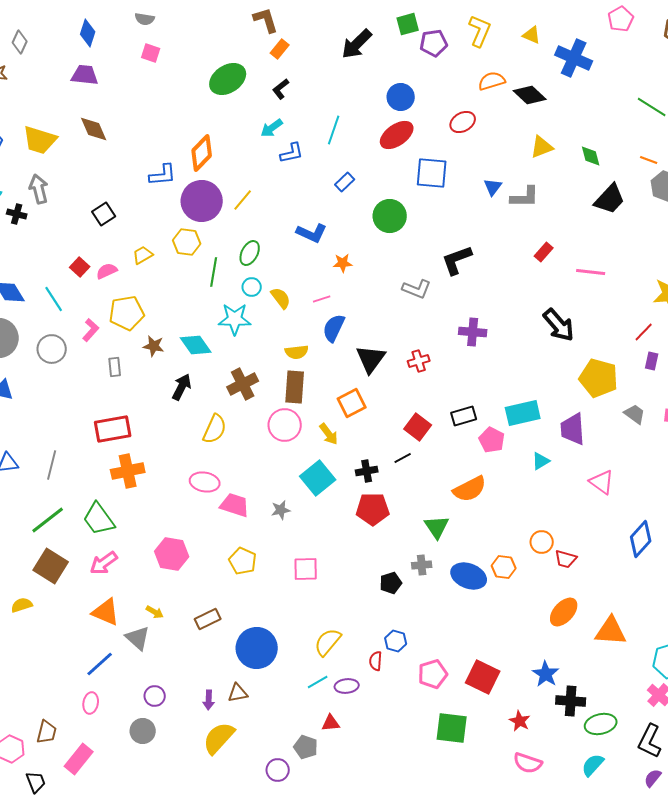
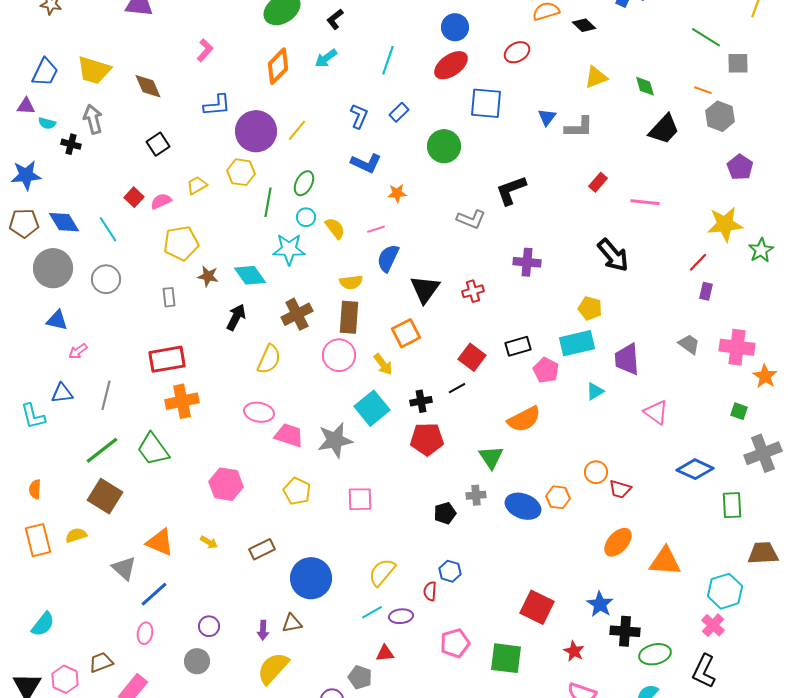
black diamond: (530, 95) -> (584, 25), size x0.7
brown diamond: (94, 129) -> (148, 86), moved
orange diamond: (202, 153) -> (278, 66), moved
blue L-shape: (292, 153) -> (359, 116), moved, turned -55
pink L-shape: (91, 330) -> (205, 50), moved
yellow pentagon: (599, 378) -> (590, 308), moved, size x0.6
gray star: (281, 510) -> (335, 440), size x1.8
blue diamond: (641, 539) -> (695, 469), turned 72
pink arrow: (104, 563) -> (78, 351), moved, size x0.7
gray triangle: (138, 638) -> (124, 568), moved
pink pentagon: (433, 674) -> (455, 643), moved
brown trapezoid: (47, 732) -> (101, 662), turned -125

